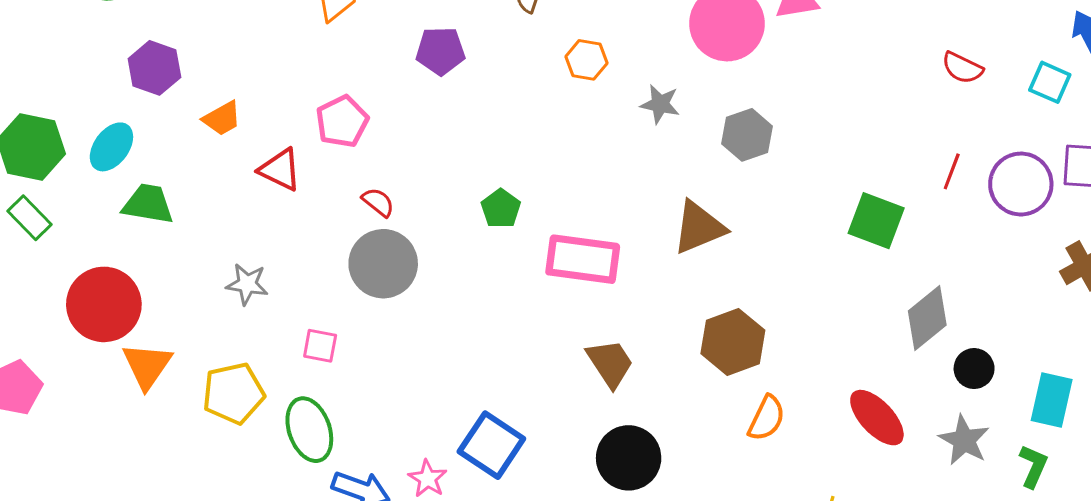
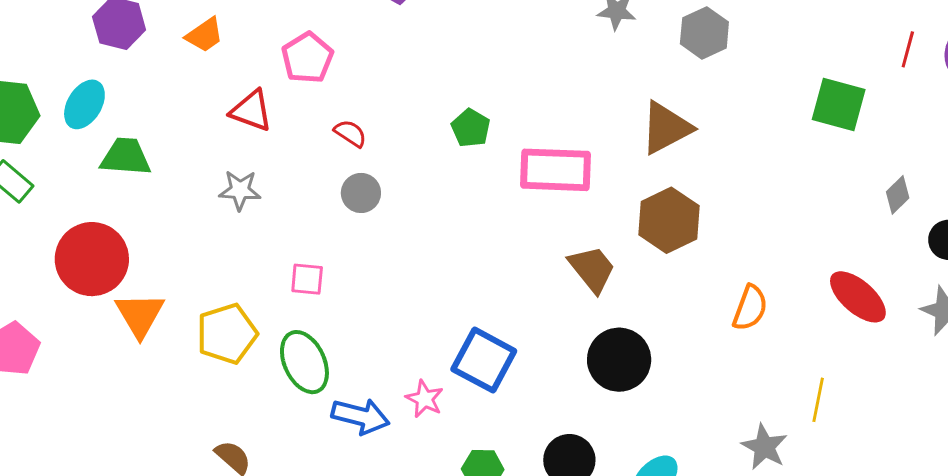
orange trapezoid: (222, 118) -> (205, 35), moved
gray circle: (383, 264) -> (361, 193), size x0.6
gray star: (247, 284) -> (240, 190), moved
gray diamond: (927, 318) -> (898, 195), size x0.6
brown hexagon: (733, 342) -> (669, 220), moved

